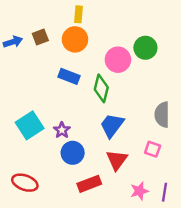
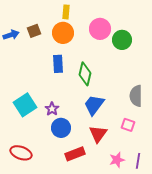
pink circle: (118, 60) -> (100, 29), moved
blue rectangle: (69, 76) -> (58, 64), turned 66

